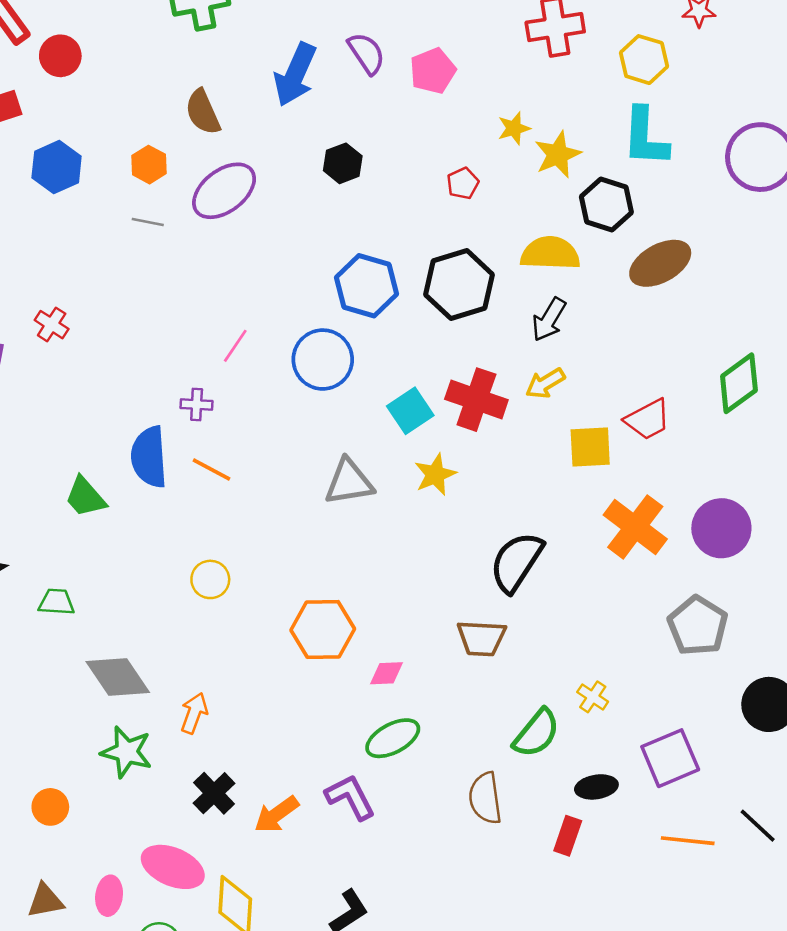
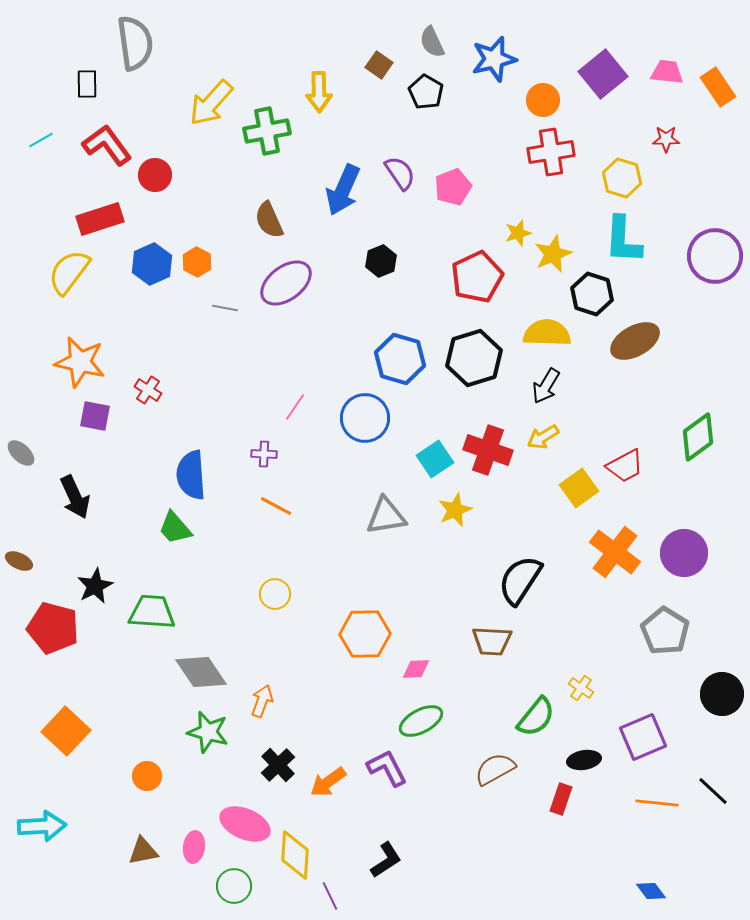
orange hexagon: (149, 165) -> (197, 262), moved
red pentagon: (463, 183) -> (477, 277), size x2.0
yellow square: (590, 447) -> (579, 488), turned -33
blue semicircle: (149, 457) -> (191, 475), moved
green trapezoid: (57, 602) -> (152, 612), size x1.6
brown semicircle: (485, 798) -> (495, 769), turned 69

